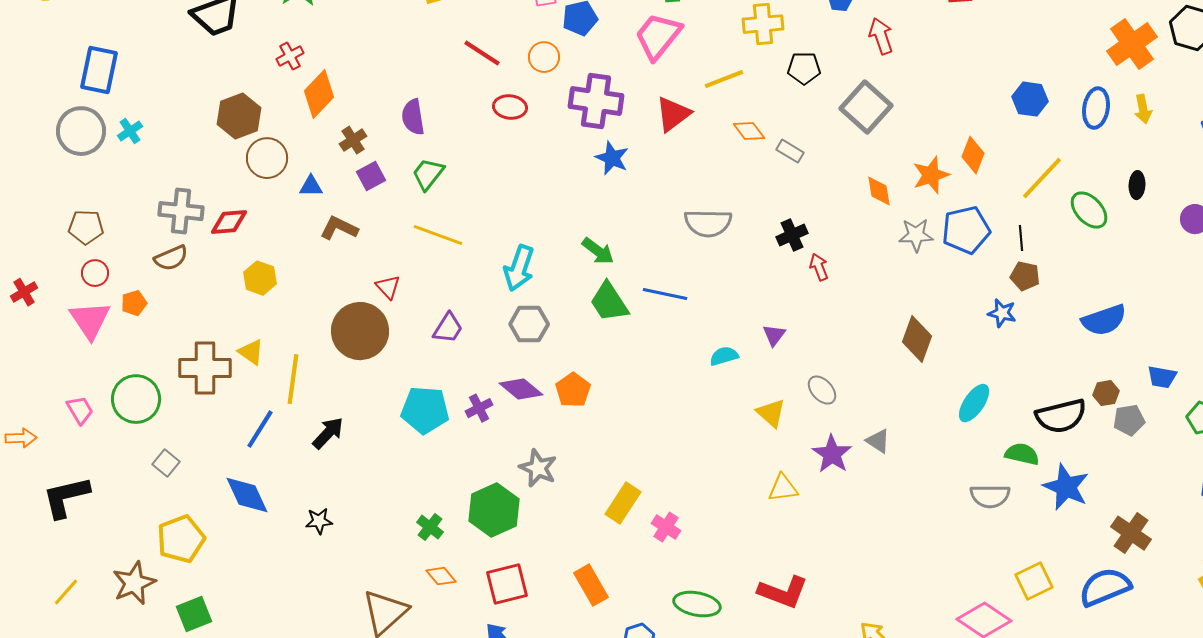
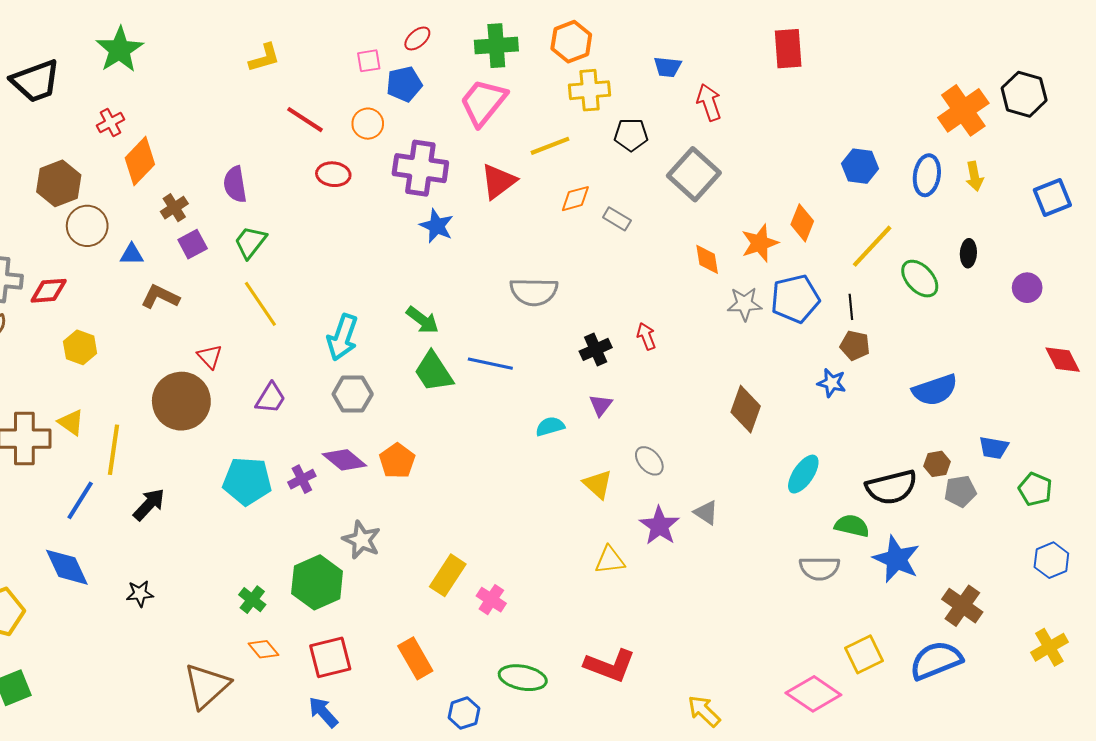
orange diamond: (749, 131) -> (575, 199), turned -68
yellow line: (438, 235) -> (260, 304), turned 36
black cross: (792, 235) -> (596, 349), moved

